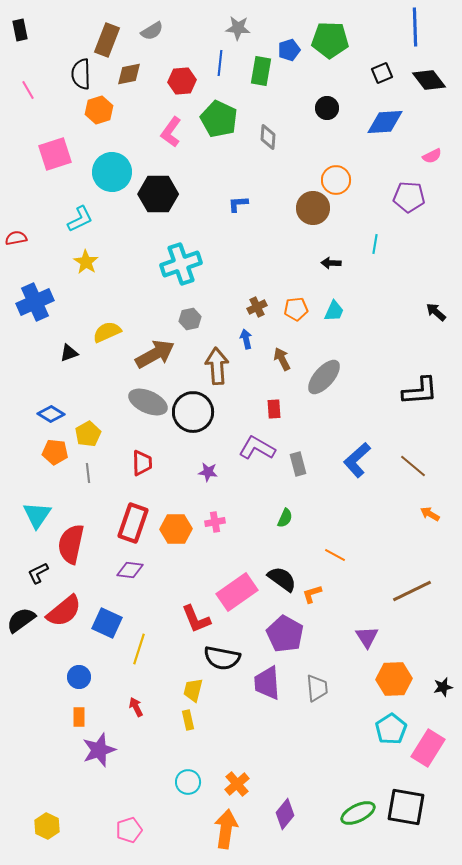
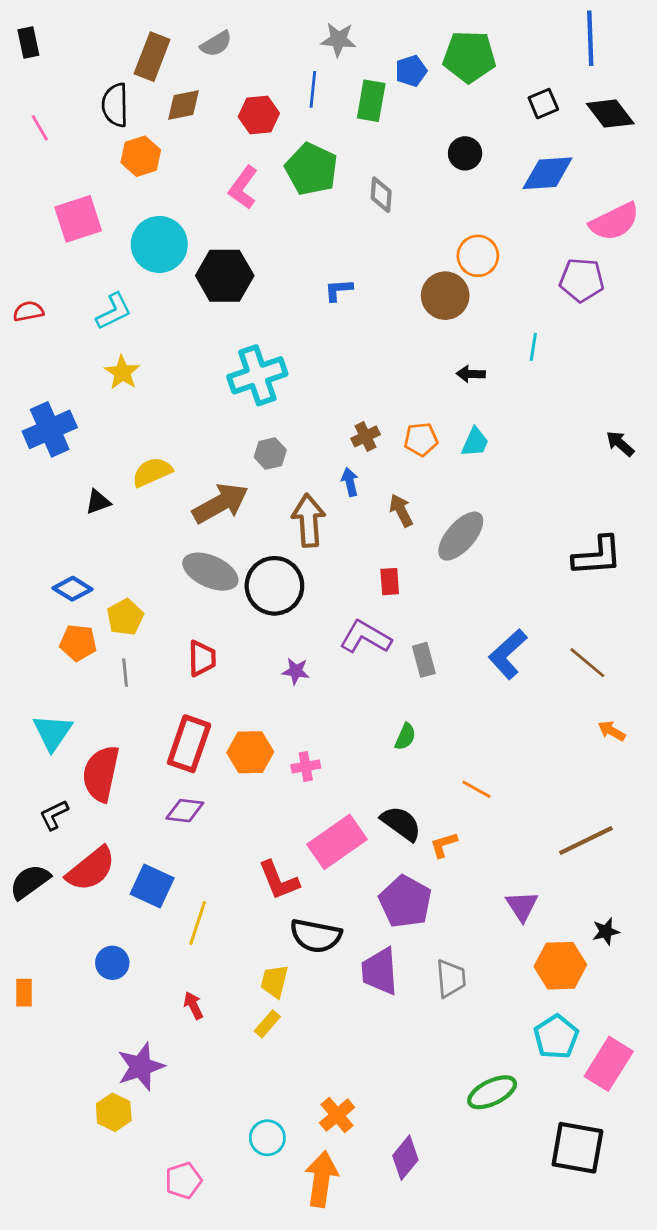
pink semicircle: (432, 156) -> (614, 222), size x1.8
red semicircle: (16, 238) -> (28, 311), moved
pink cross: (215, 522) -> (306, 766), moved
black star: (443, 687) -> (606, 932), moved
orange rectangle: (79, 717) -> (24, 993), moved
yellow rectangle: (188, 720) -> (267, 1024), turned 54
cyan circle: (188, 782) -> (267, 1138), moved
green ellipse: (358, 813) -> (492, 1092), moved
yellow hexagon: (47, 826) -> (114, 1112), moved

